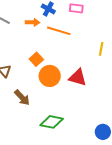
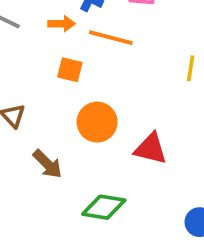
orange square: (36, 59) -> (70, 70), moved, turned -32
red triangle: (78, 77) -> (151, 149), moved

